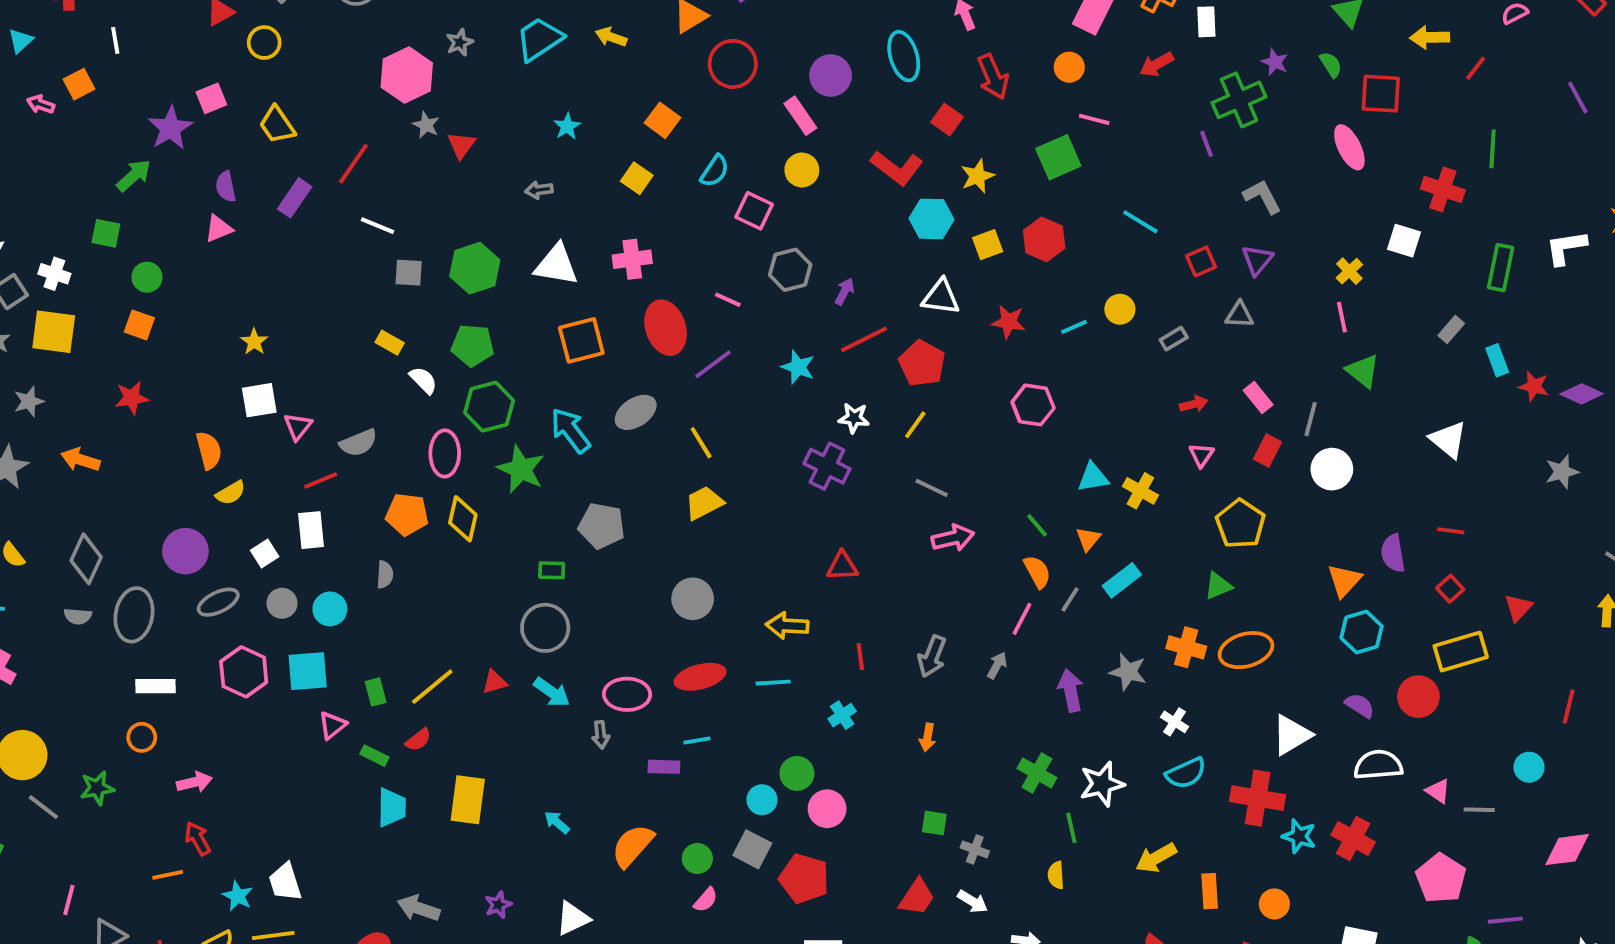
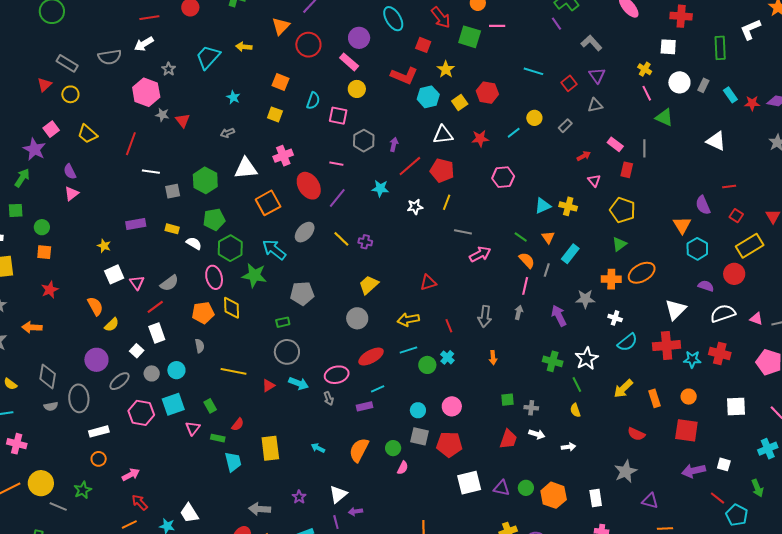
green square: (1058, 157) -> (470, 37), moved, turned -35
purple rectangle: (295, 198) -> (136, 224), moved, turned 60
purple cross: (827, 466) -> (365, 242), moved, size x0.6
white circle: (1332, 469) -> (679, 82), moved
yellow trapezoid: (704, 503) -> (369, 285), moved
yellow line: (432, 687) -> (234, 371), moved, turned 65
green circle: (797, 773) -> (427, 365), moved

